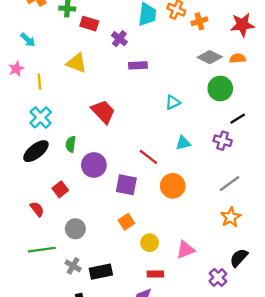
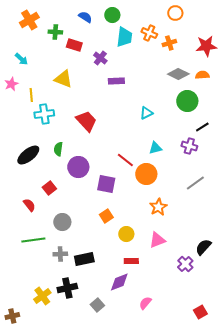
cyan cross: (41, 117) -> (44, 114), moved, turned 36
orange circle: (173, 186) -> (146, 174), moved
orange star: (231, 217) -> (158, 207), moved
gray cross: (73, 266) -> (60, 254), turned -32

